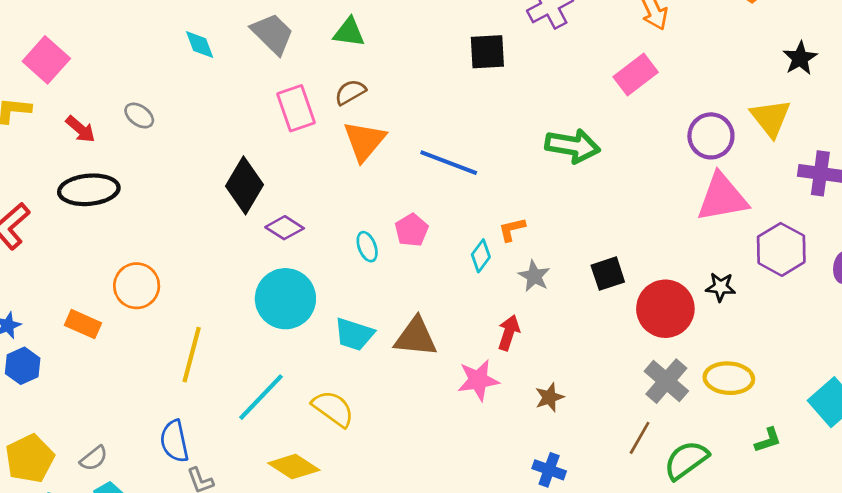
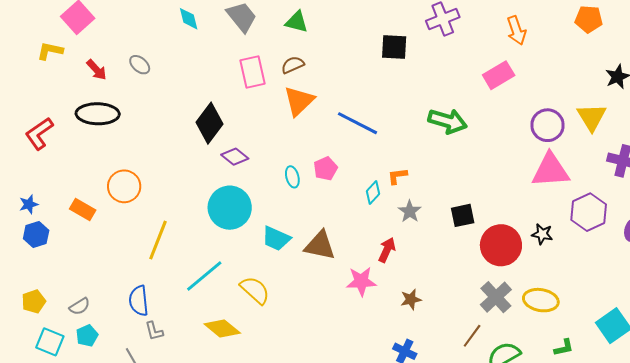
yellow pentagon: (30, 459) -> (34, 301), size x0.7

